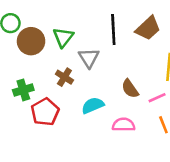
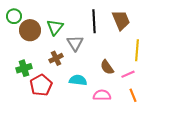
brown trapezoid: (148, 28) -> (121, 20), turned -70
brown cross: (64, 77) -> (56, 58), turned 32
cyan semicircle: (93, 105) -> (78, 80), turned 30

